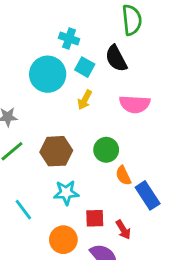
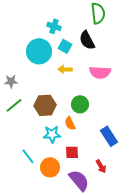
yellow arrow: (85, 100) -> (65, 69), turned 64
orange semicircle: (123, 175) -> (70, 123), moved
cyan line: (23, 210) -> (28, 156), moved
red arrow: (123, 230) -> (101, 166), moved

